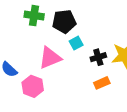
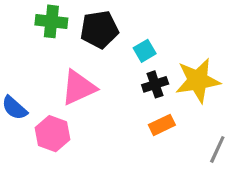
cyan square: (76, 43) -> (145, 51), moved

